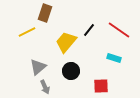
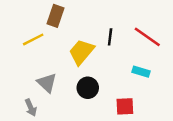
black line: (89, 30) -> (110, 37), turned -32
gray triangle: (38, 67) -> (47, 83), turned -36
gray arrow: (45, 87) -> (31, 108), moved

